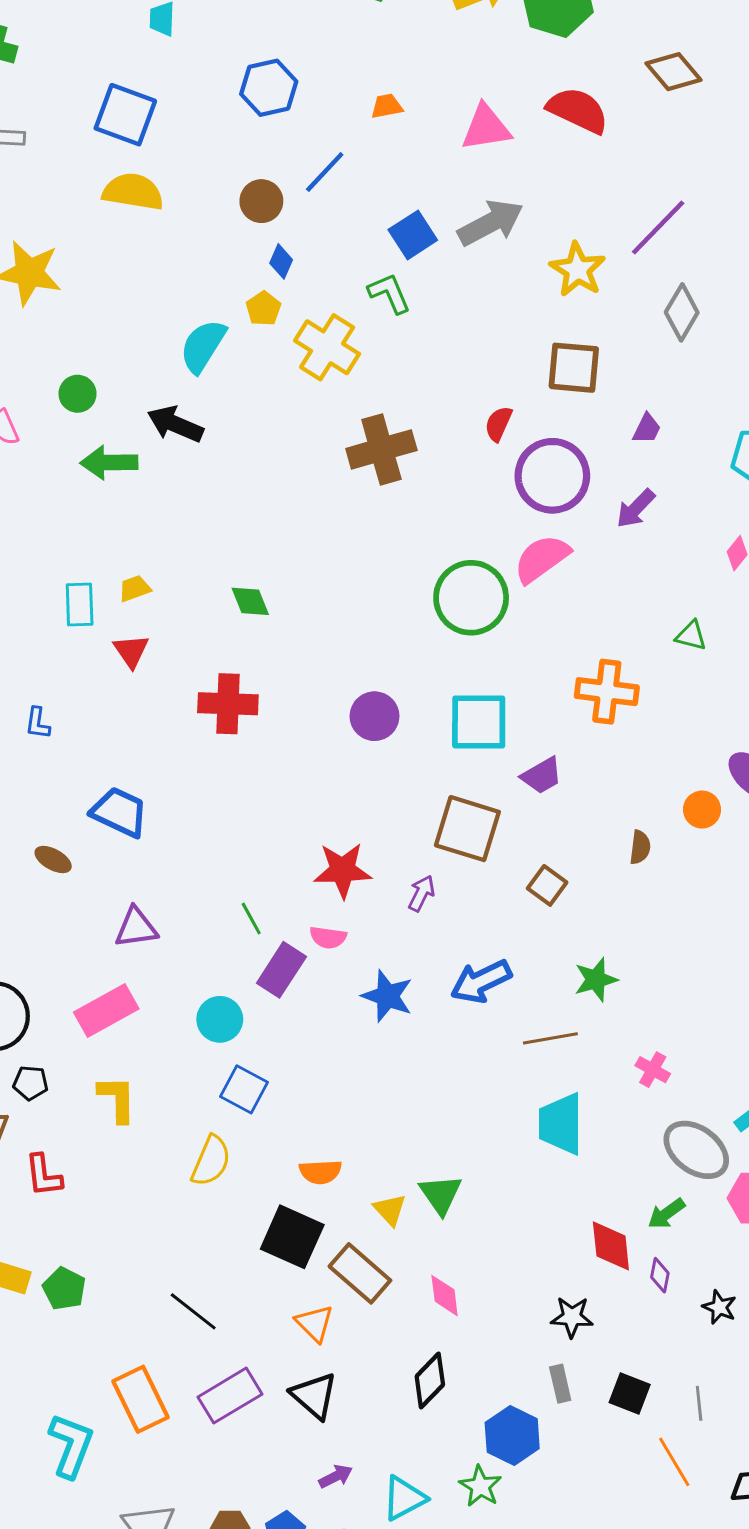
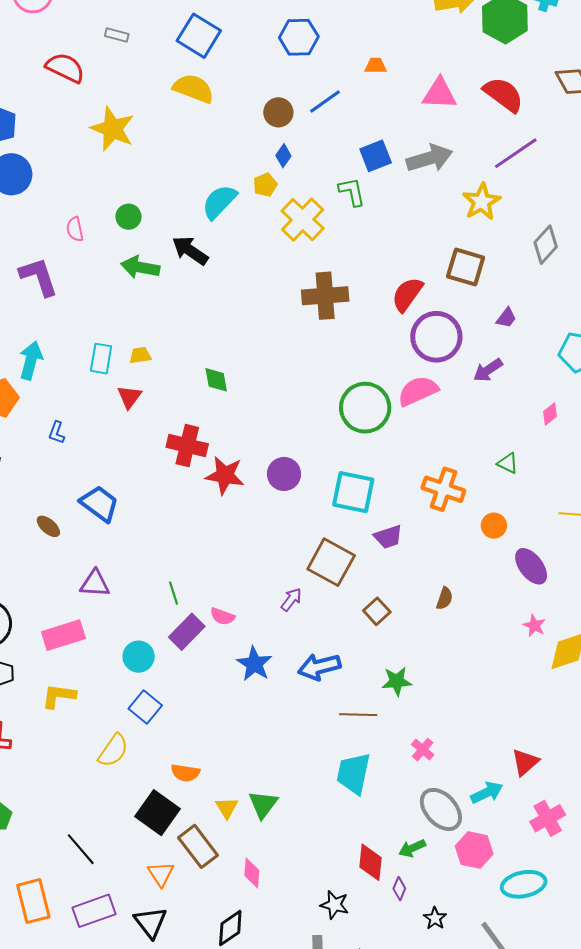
purple line: (658, 228) -> (516, 153), moved
red semicircle: (498, 424) -> (407, 294), size x1.5
orange circle: (702, 810) -> (494, 526), moved
red star: (343, 870) -> (225, 475), moved
yellow L-shape: (117, 1099) -> (59, 696), turned -93

